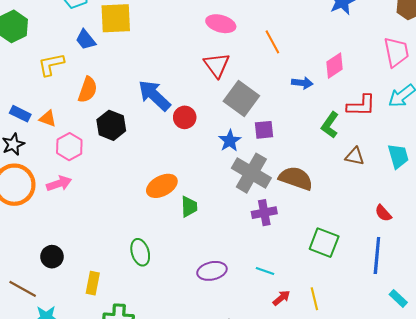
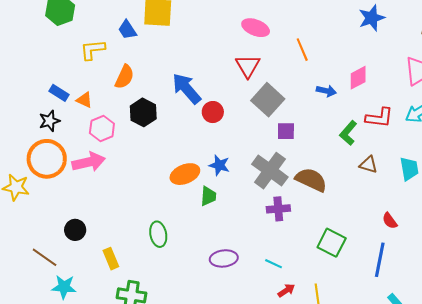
blue star: (230, 141) -> (219, 165), moved, turned -30
pink arrow: (59, 184) -> (89, 162), size x1.4
yellow rectangle: (93, 283) -> (111, 259), turned -40

